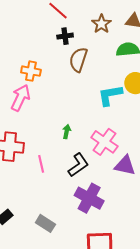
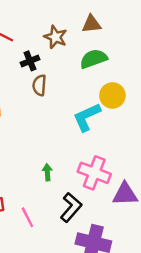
black cross: (65, 36) -> (30, 61), moved
brown semicircle: (78, 60) -> (39, 85), size x0.7

